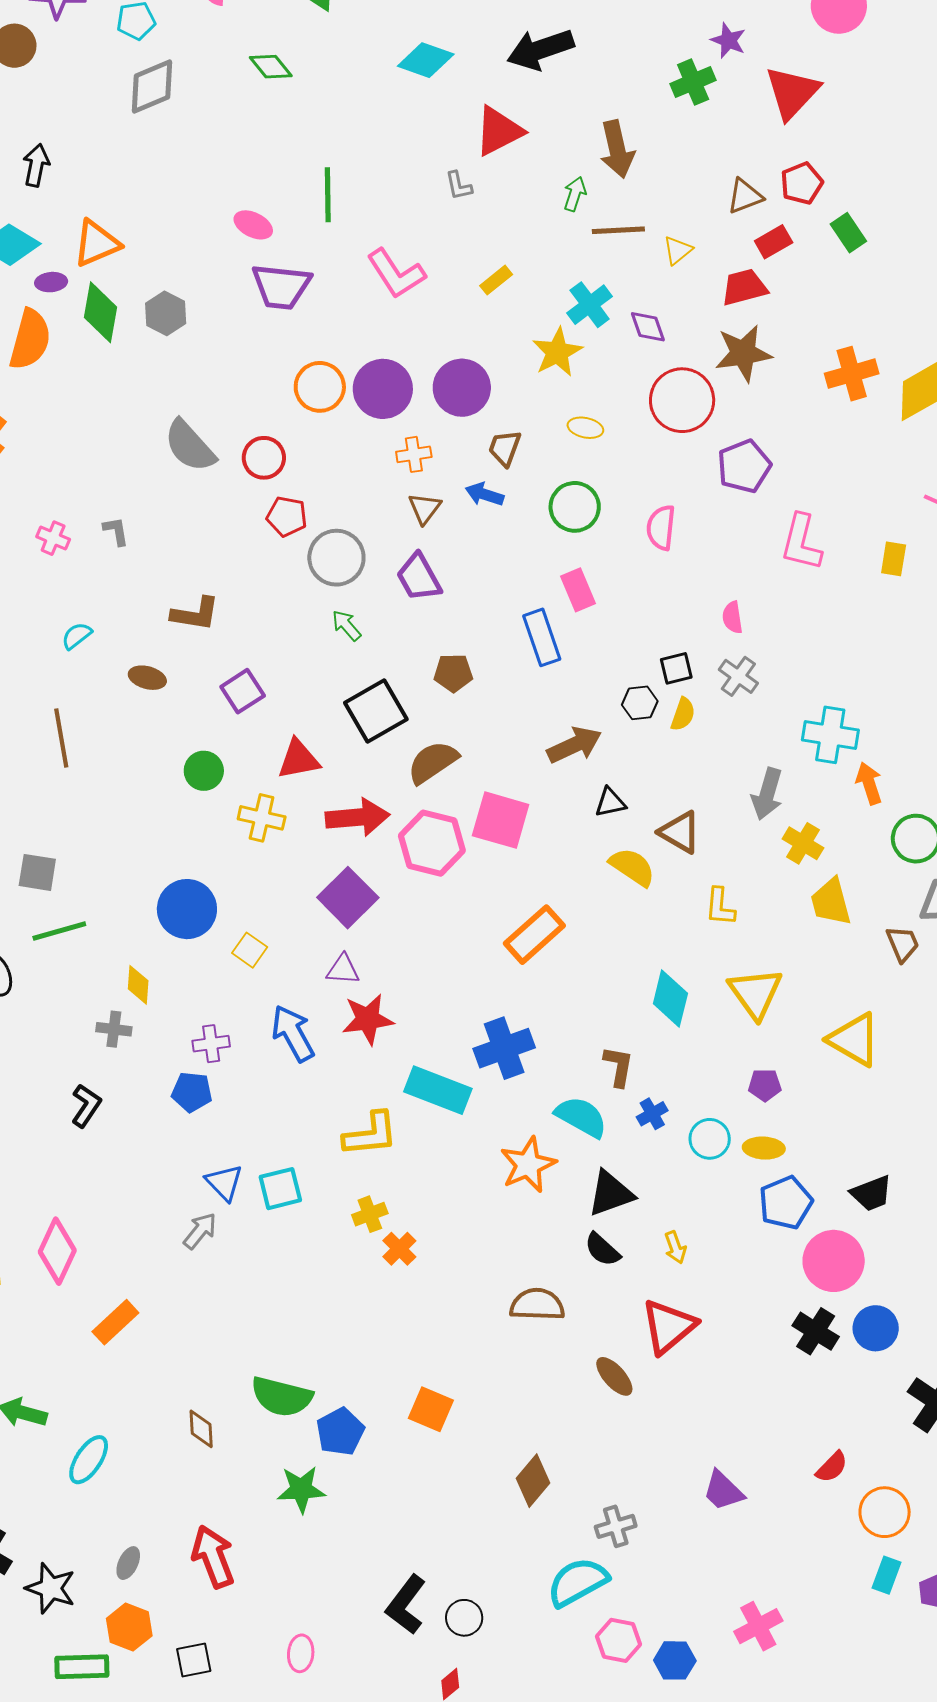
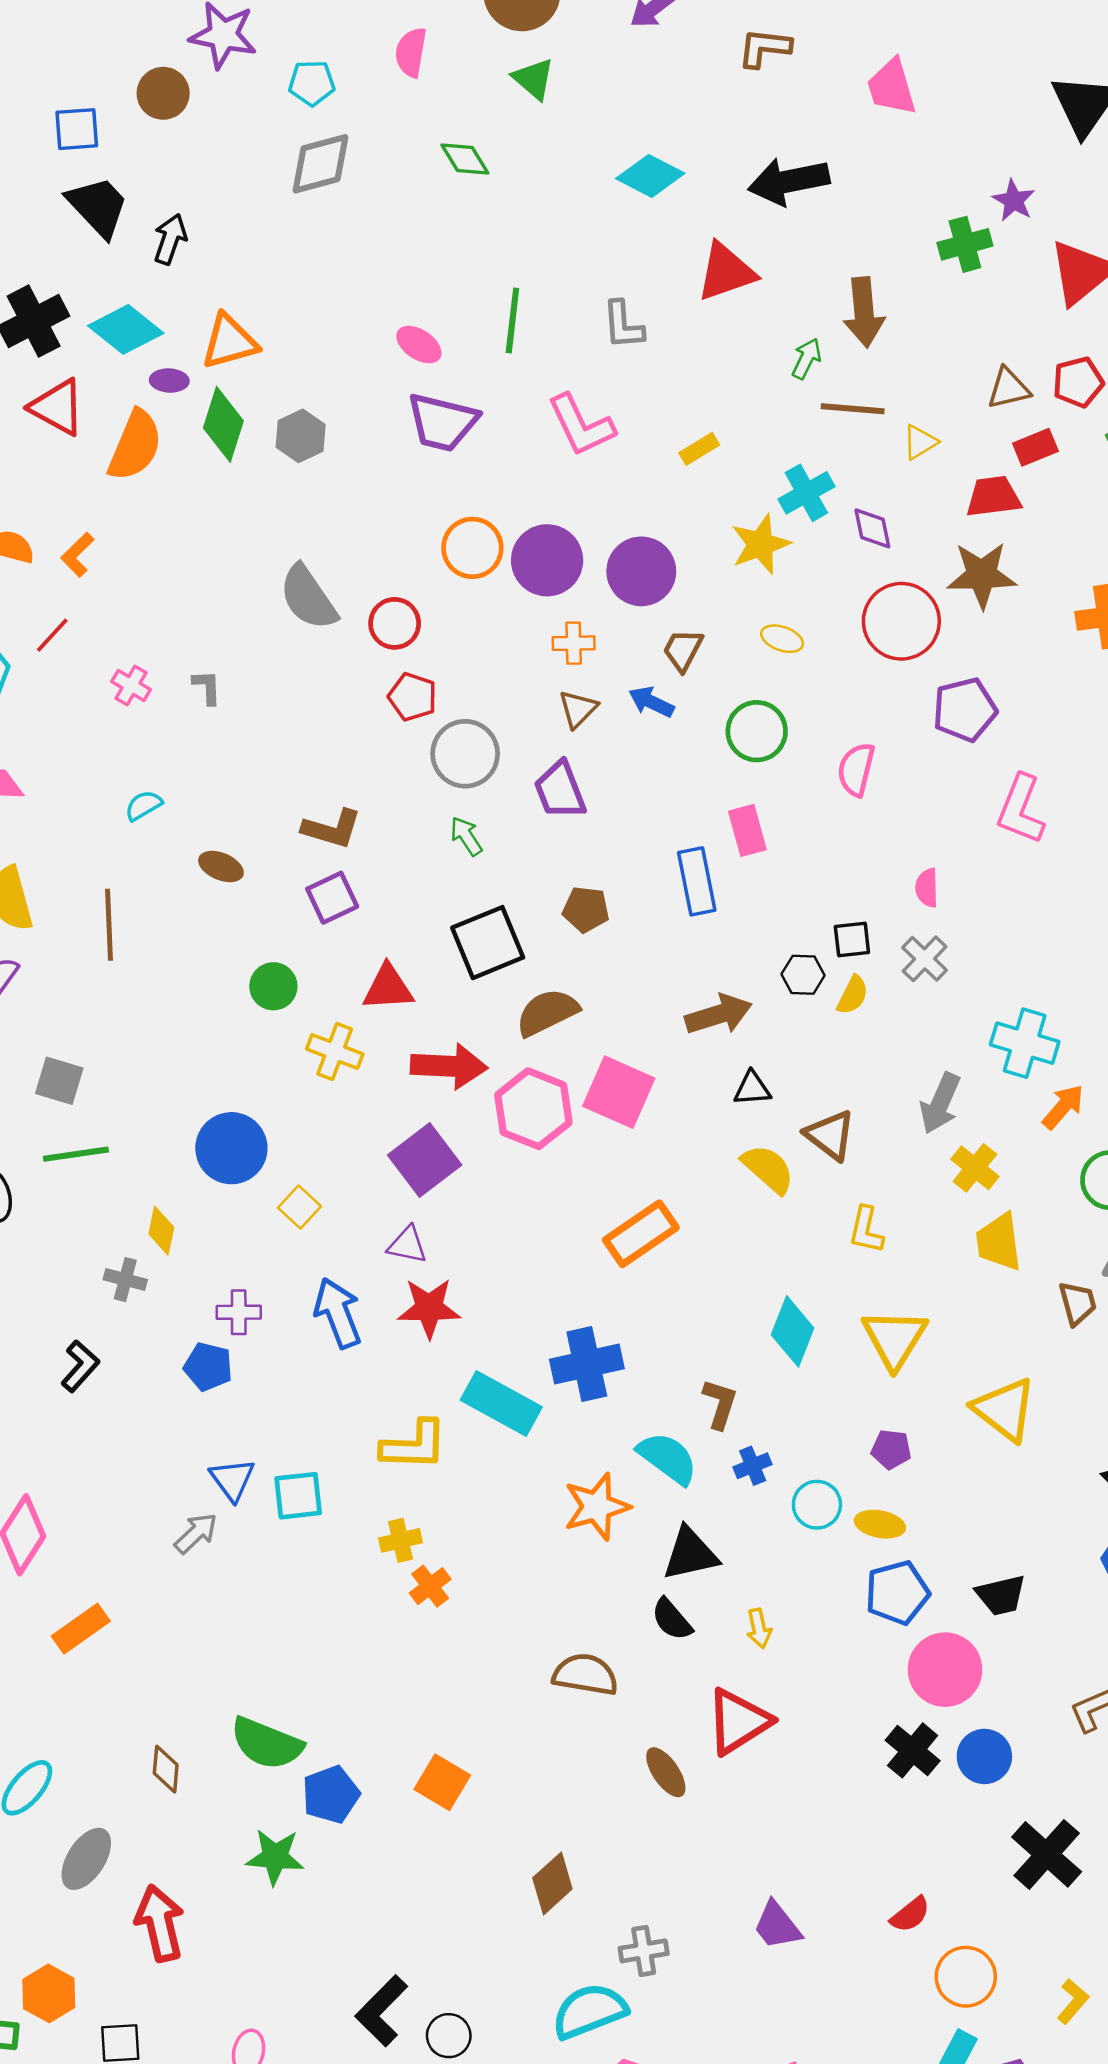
gray L-shape: (459, 186) -> (623, 325), moved, size x1.4
brown L-shape: (195, 614) -> (332, 829), moved
orange arrow: (869, 783) -> (1063, 1107), turned 51
gray ellipse: (128, 1563) -> (86, 1859), moved, size x1.6

